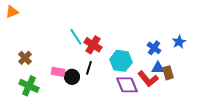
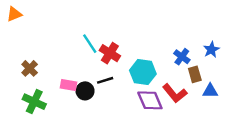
black line: (89, 68) -> (105, 80), turned 56
blue triangle: (158, 68) -> (210, 91), moved
brown rectangle: (168, 73) -> (195, 74), moved

